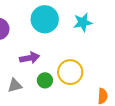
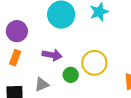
purple arrow: (30, 58) -> (52, 55), turned 30

